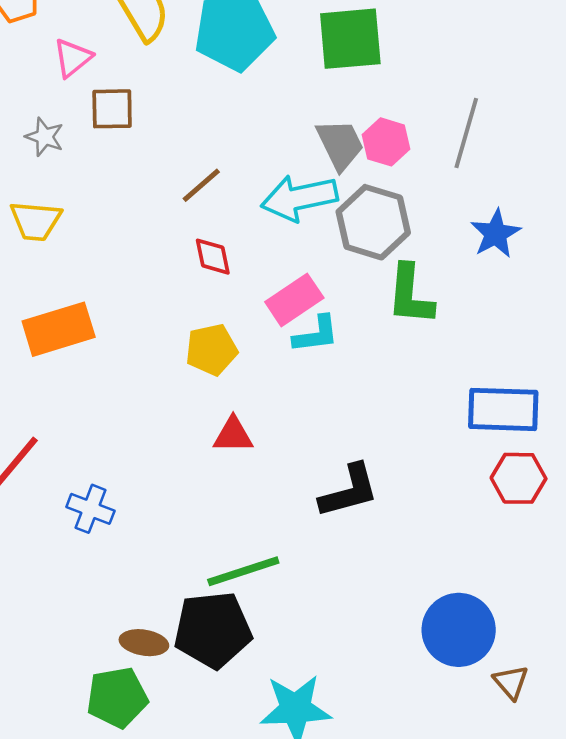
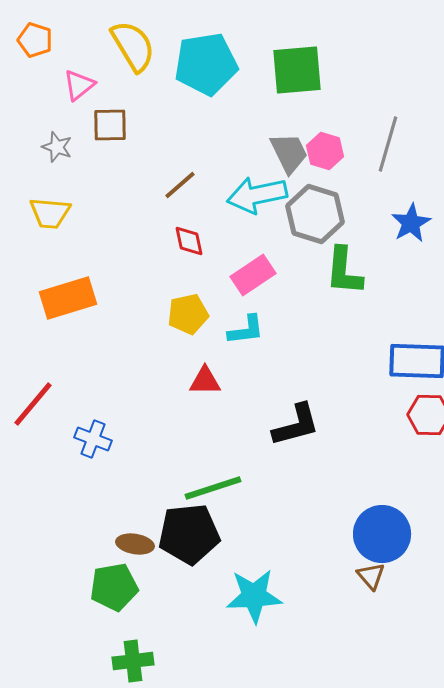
cyan L-shape: (316, 334) -> (246, 330), moved
brown triangle: (511, 682) -> (371, 576), moved

